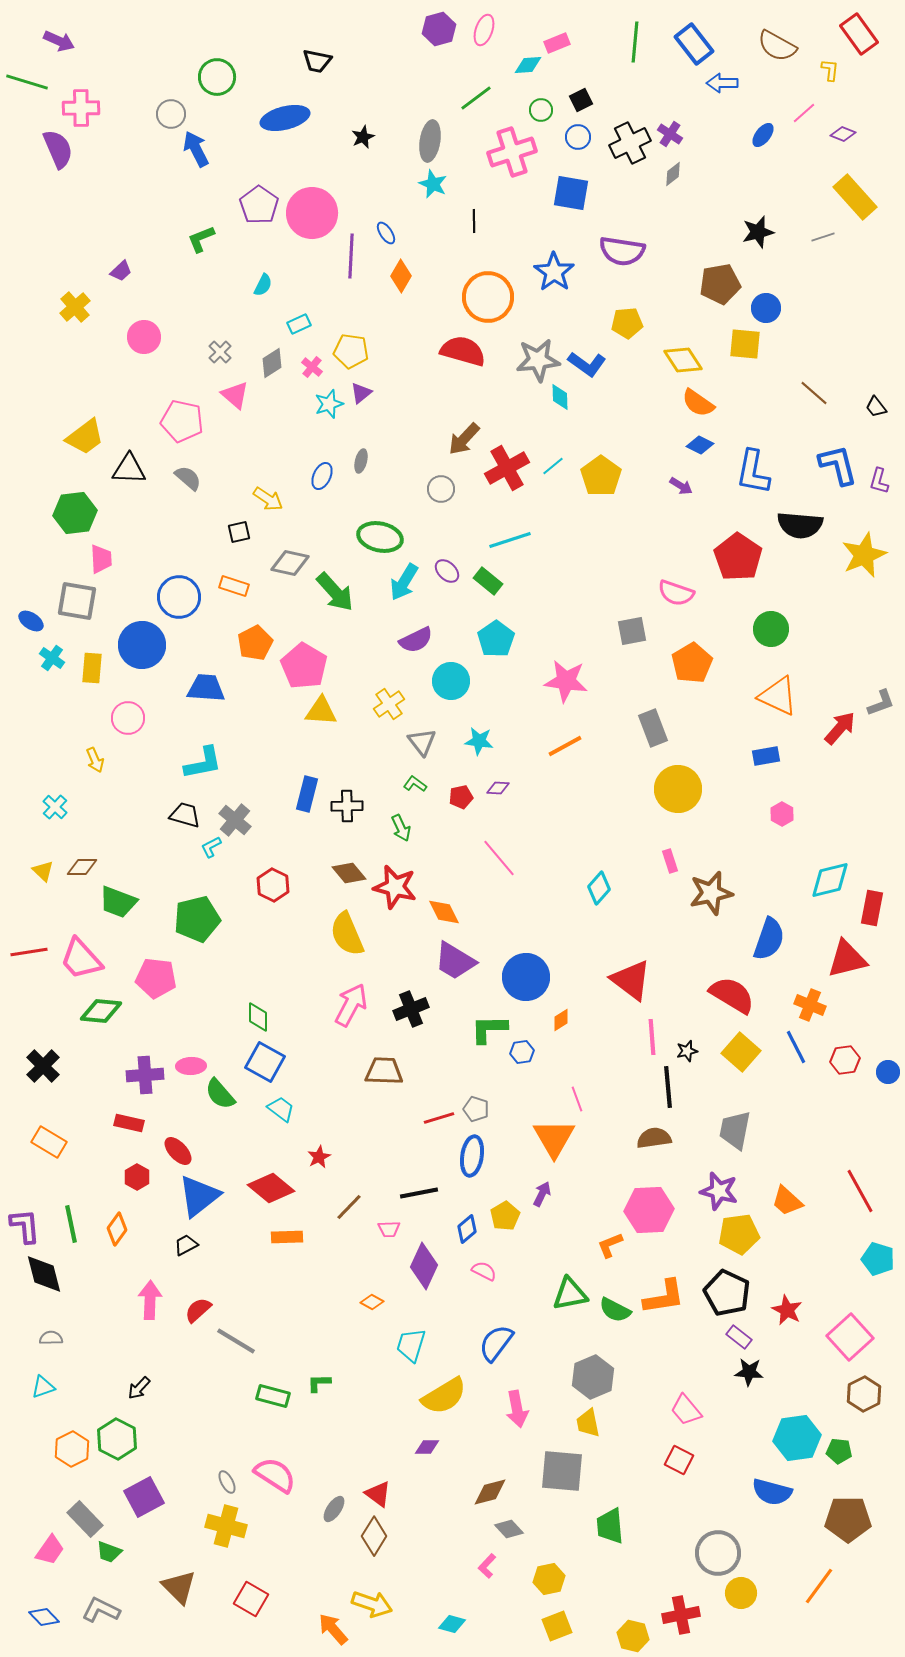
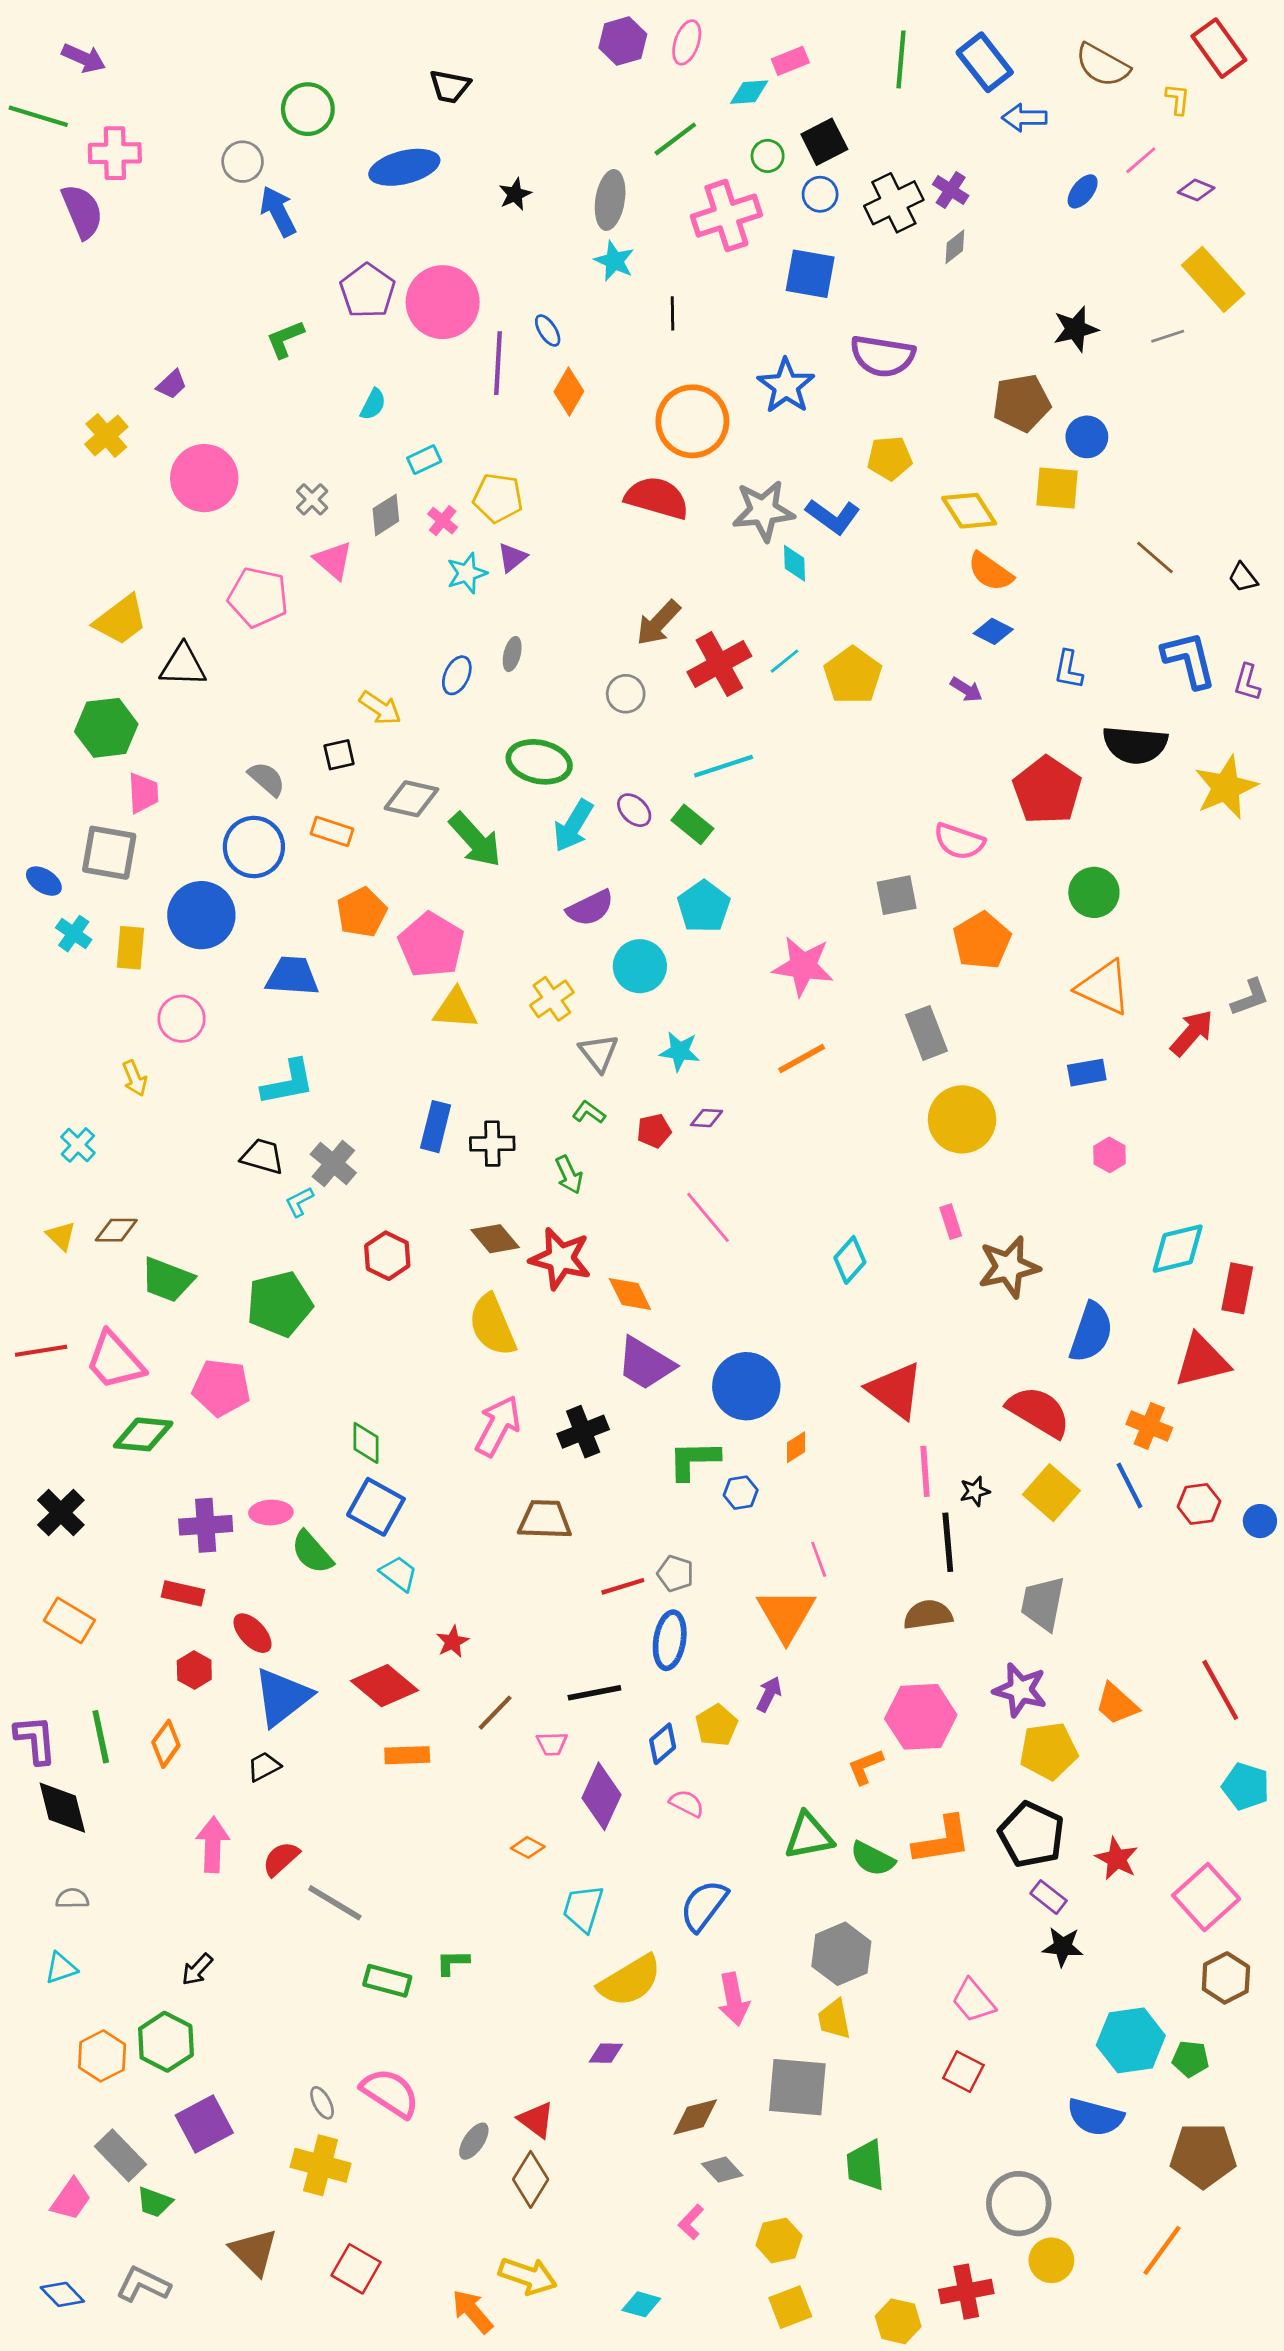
black square: (581, 100) -> (824, 142), size x1.4
pink circle: (144, 337) -> (204, 478), size x1.4
blue L-shape: (753, 472) -> (1068, 670), size x0.6
gray semicircle: (188, 478) -> (267, 779), moved

